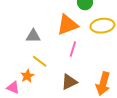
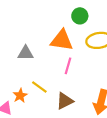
orange triangle: (67, 25) -> (62, 40), turned 30
yellow line: (40, 61) -> (39, 87), moved

